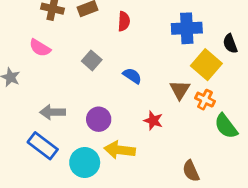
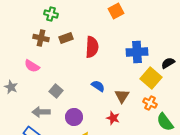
red semicircle: (124, 21) -> (92, 47), size x1.5
black semicircle: (230, 44) -> (168, 63), turned 80
gray square: (92, 60) -> (56, 91), moved
brown triangle: (180, 90) -> (122, 96), moved

